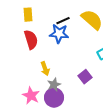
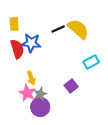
black line: (63, 21) -> (58, 29), moved
blue star: (59, 34) -> (31, 43), moved
pink star: (31, 96) -> (27, 93), moved

